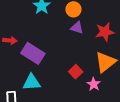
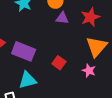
red square: (76, 72) -> (59, 63), moved

